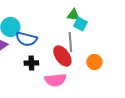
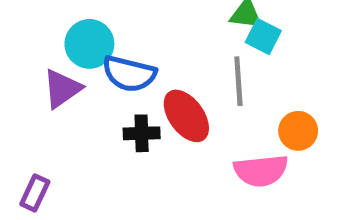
red ellipse: (62, 56) -> (186, 116), moved
pink semicircle: (55, 80) -> (261, 171), moved

